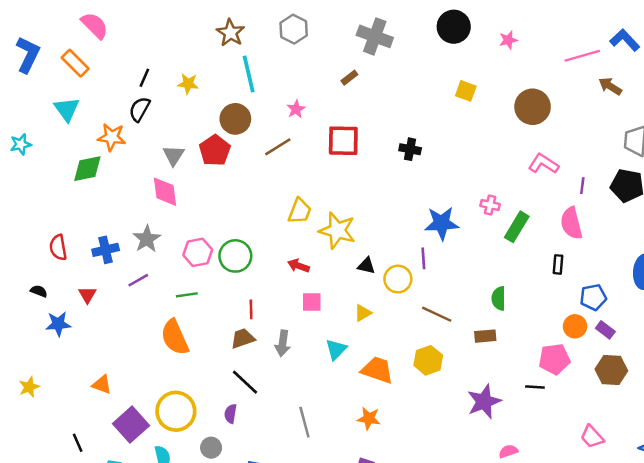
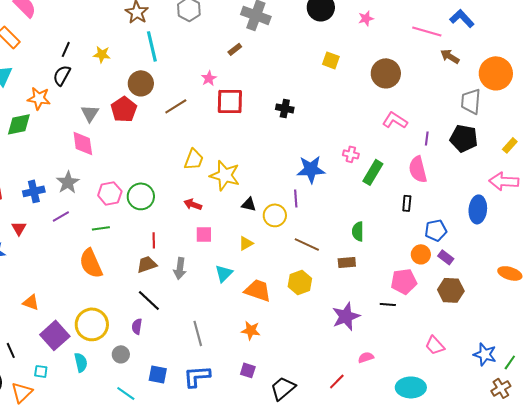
pink line: (582, 56) -> (427, 31), turned 32
pink star: (296, 109) -> (209, 78), moved

